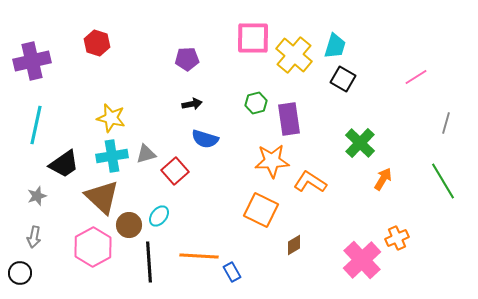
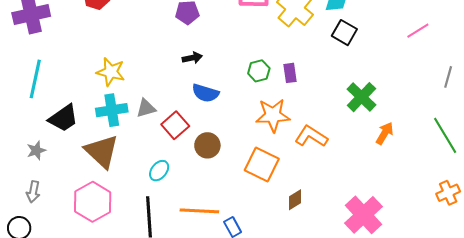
green hexagon: (256, 103) -> (259, 71), moved
purple rectangle: (289, 119) -> (290, 73), size x0.6
brown circle: (129, 225) -> (207, 145), moved
orange cross: (397, 238) -> (448, 193), moved

